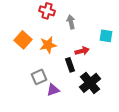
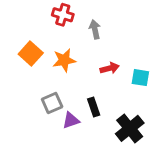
cyan square: (106, 36) -> (140, 78), moved
black rectangle: (70, 65) -> (94, 107), moved
black cross: (90, 83) -> (130, 128), moved

